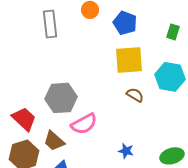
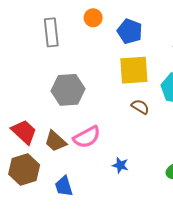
gray hexagon: (61, 98) -> (68, 90), moved
brown trapezoid: (54, 141) -> (55, 141), moved
blue star: (126, 151) -> (120, 165), moved

